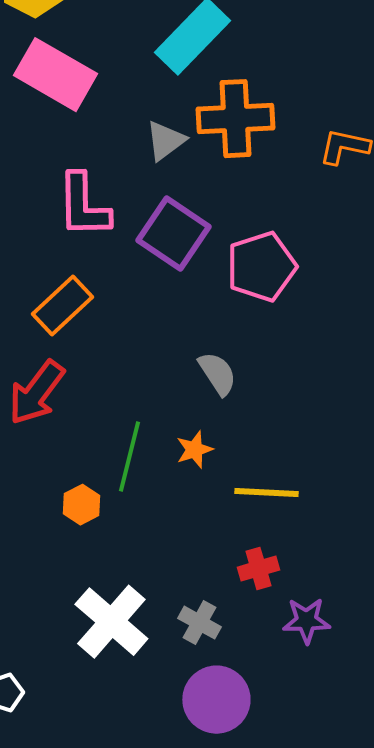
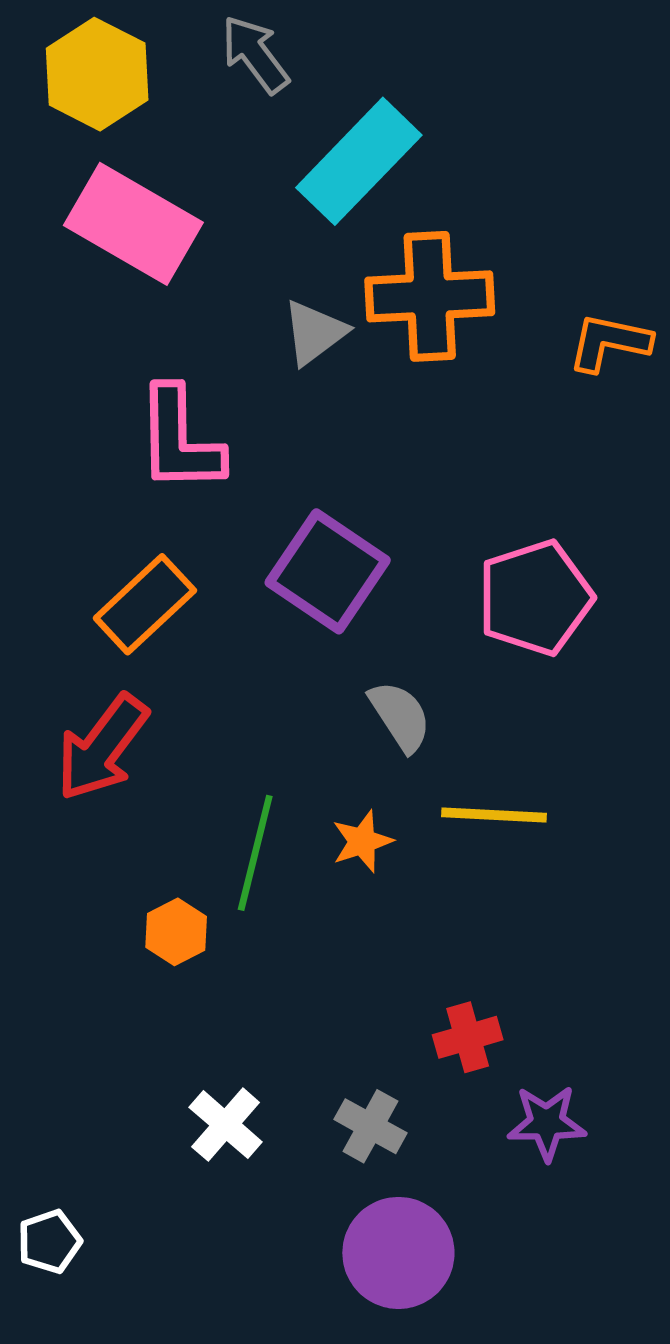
purple square: (173, 234) -> (328, 571), moved
pink pentagon: (261, 267) -> (535, 598), moved
yellow line: (266, 493) -> (494, 815), moved
white cross: (111, 622) -> (226, 1125), size x0.6

